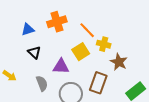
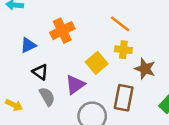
orange line: (87, 30) -> (120, 24), moved
purple triangle: (61, 66) -> (75, 85), turned -30
gray semicircle: (42, 83) -> (47, 96), moved

